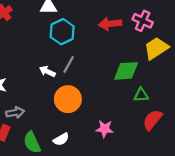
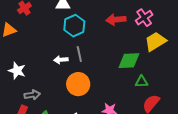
pink cross: (143, 21) -> (144, 18), turned 30
gray line: (69, 64) -> (79, 54), turned -42
white arrow: (47, 71) -> (61, 60), turned -32

